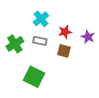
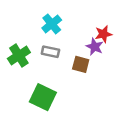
red star: (65, 32) -> (103, 34), moved
purple star: (88, 37) -> (95, 47), moved

